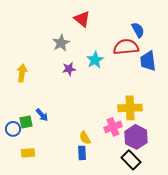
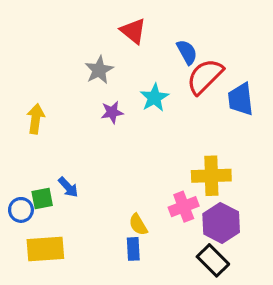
blue semicircle: (138, 30) -> (187, 52), moved
red semicircle: (126, 47) -> (205, 76), turned -40
yellow rectangle: (28, 153) -> (45, 249), size x1.6

